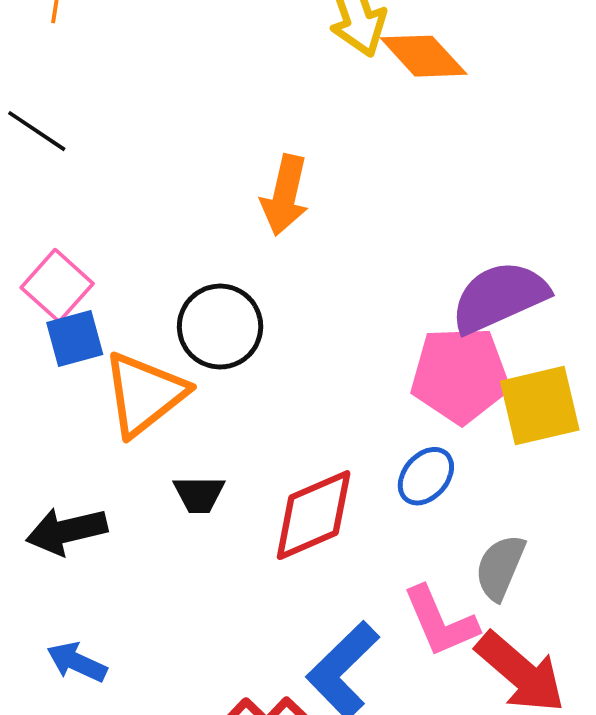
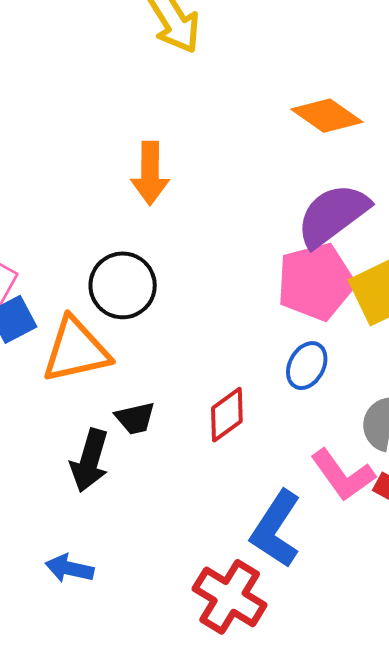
orange diamond: (424, 56) -> (327, 116), moved
orange triangle: (144, 394) -> (76, 350), turned 38
red diamond: (314, 515) -> (227, 415), size x0.7
black arrow: (67, 531) -> (90, 460), moved, turned -48

